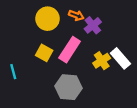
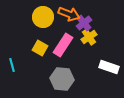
orange arrow: (76, 15) -> (69, 14), size x1.5
white rectangle: (120, 58) -> (109, 67), moved, turned -30
yellow cross: (102, 61) -> (89, 37), moved

